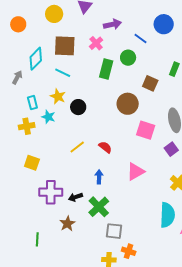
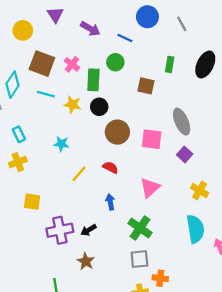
purple arrow: (112, 24) -> (90, 29), turned 54
pink cross: (96, 43) -> (72, 64), moved
brown square: (65, 46) -> (42, 64), turned 30
yellow star: (58, 96) -> (72, 104), moved
brown circle: (128, 104) -> (117, 132), moved
black circle: (78, 107) -> (99, 107), moved
cyan star: (48, 117) -> (61, 144), moved
green cross: (99, 207) -> (140, 228), moved

